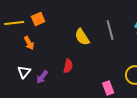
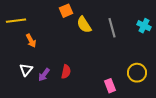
orange square: (38, 19) -> (66, 11), moved
yellow semicircle: (82, 37) -> (84, 25), moved
red semicircle: (68, 66) -> (66, 72), moved

